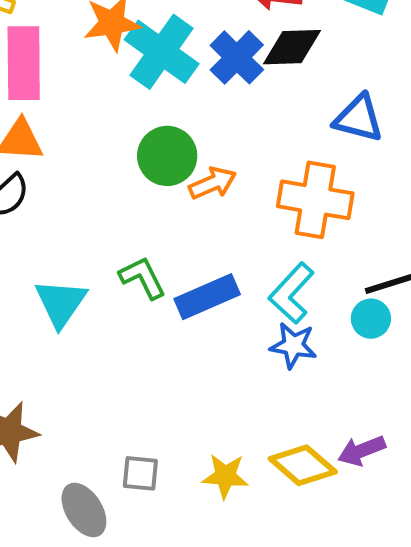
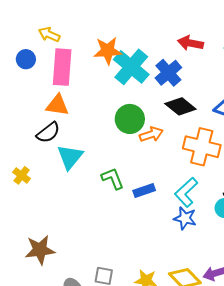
black diamond: (292, 47) -> (180, 106), moved, turned 36
blue rectangle: (207, 297) -> (144, 191), size x0.7
cyan triangle: (61, 303) -> (70, 157), moved

